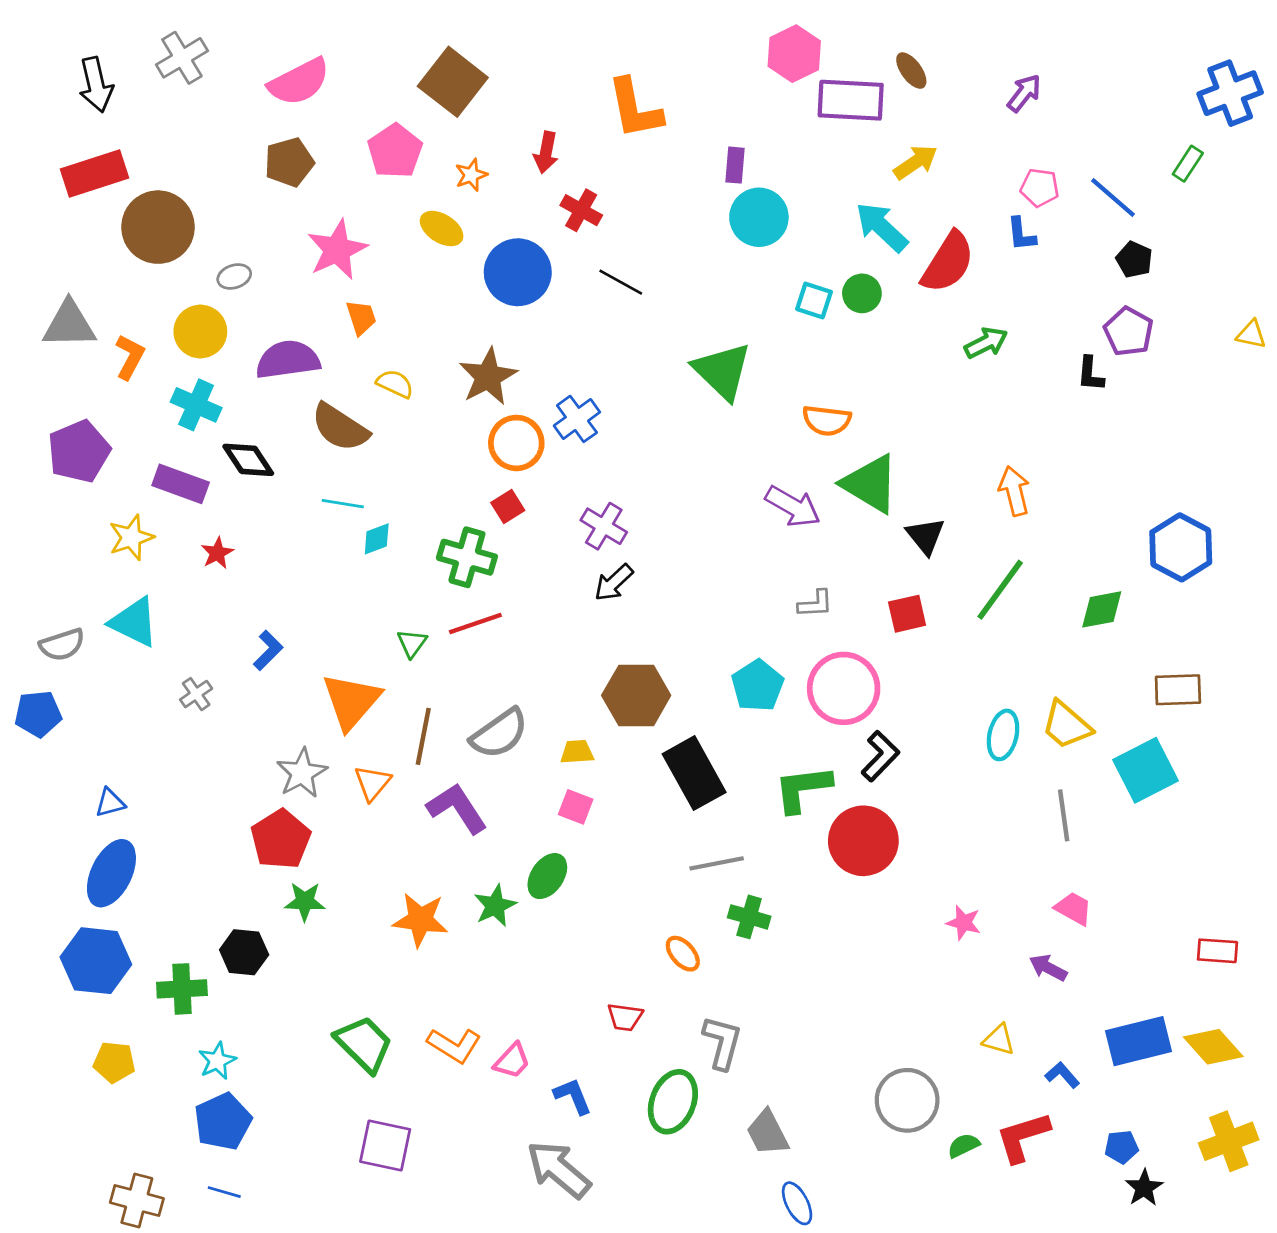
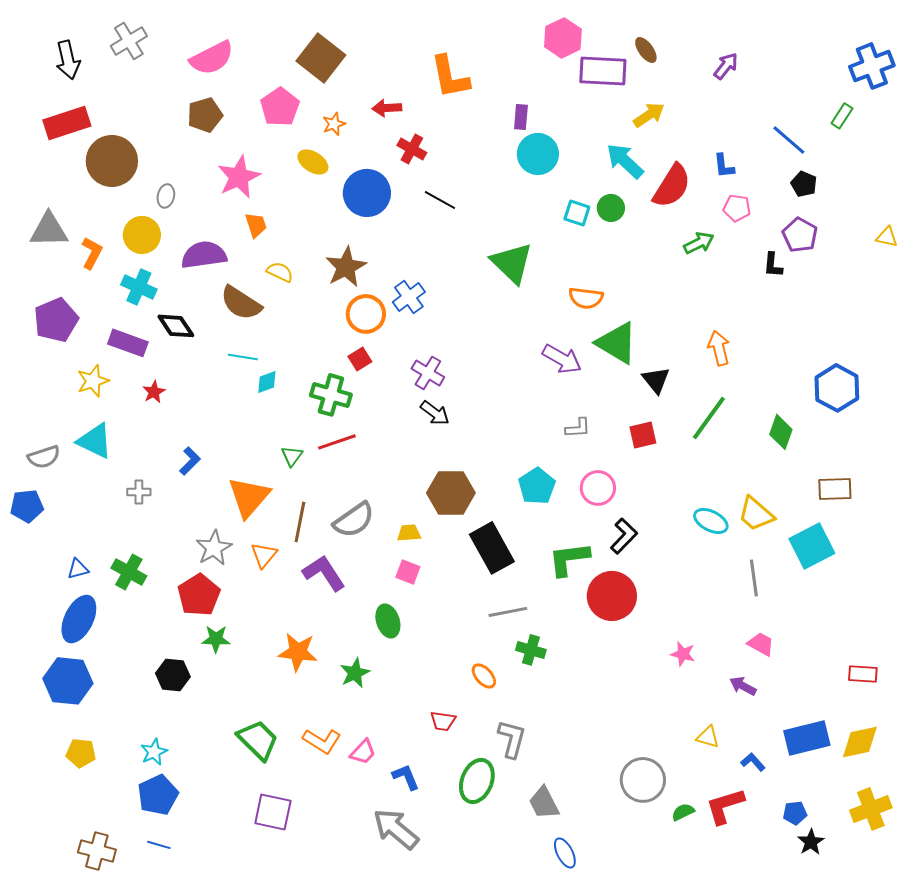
red arrow: (546, 152) -> (387, 108), turned 76
pink pentagon: (1040, 188) -> (737, 208), moved
gray ellipse: (234, 276) -> (166, 196), turned -60
black arrow: (614, 583) -> (435, 413), turned -100
green diamond: (1102, 609) -> (781, 432), turned -60
pink circle: (844, 688) -> (598, 488), size x0.7
gray cross: (196, 694) -> (139, 492), turned 35
cyan ellipse: (1003, 735) -> (711, 521), turned -76
green ellipse: (547, 876) -> (388, 621), turned -52
green star: (495, 906) -> (355, 673), moved
green cross: (182, 989) -> (129, 572), moved, turned 32
yellow diamond: (1213, 1047) -> (860, 742), turned -60

